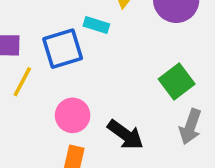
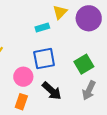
cyan rectangle: (96, 25) -> (42, 27), turned -40
blue square: (63, 49) -> (44, 59), moved

